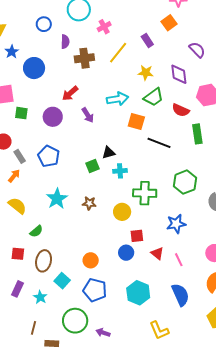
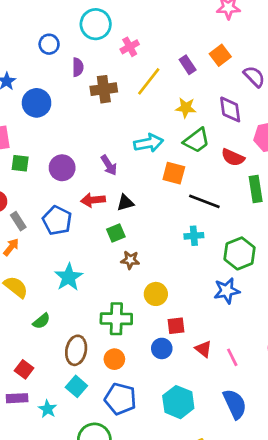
orange square: (169, 23) -> (220, 55), moved
red arrow: (70, 93) -> (93, 200), moved, turned 36
black triangle: (109, 153) -> (125, 203), moved
cyan cross: (120, 171) -> (194, 236), moved
green cross: (145, 193) -> (116, 319), moved
brown star: (89, 203) -> (130, 260), moved
blue star: (176, 224) -> (227, 291), moved
red square: (18, 254) -> (24, 369), moved, turned 32
brown ellipse: (44, 261) -> (76, 350), moved
purple rectangle: (18, 289) -> (17, 398), turned 63

